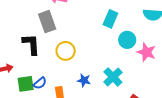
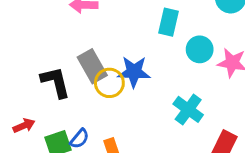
gray rectangle: (47, 22) -> (92, 66), moved
blue star: (84, 80) -> (134, 72), moved, size x1.5

